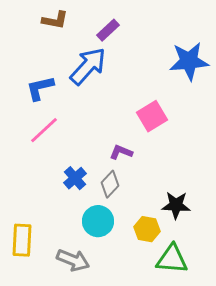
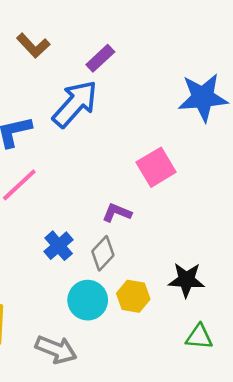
brown L-shape: (55, 20) -> (33, 46), turned 36
yellow hexagon: (147, 229) -> (133, 296), moved
green triangle: (172, 259) -> (199, 337), moved, size x0.7

